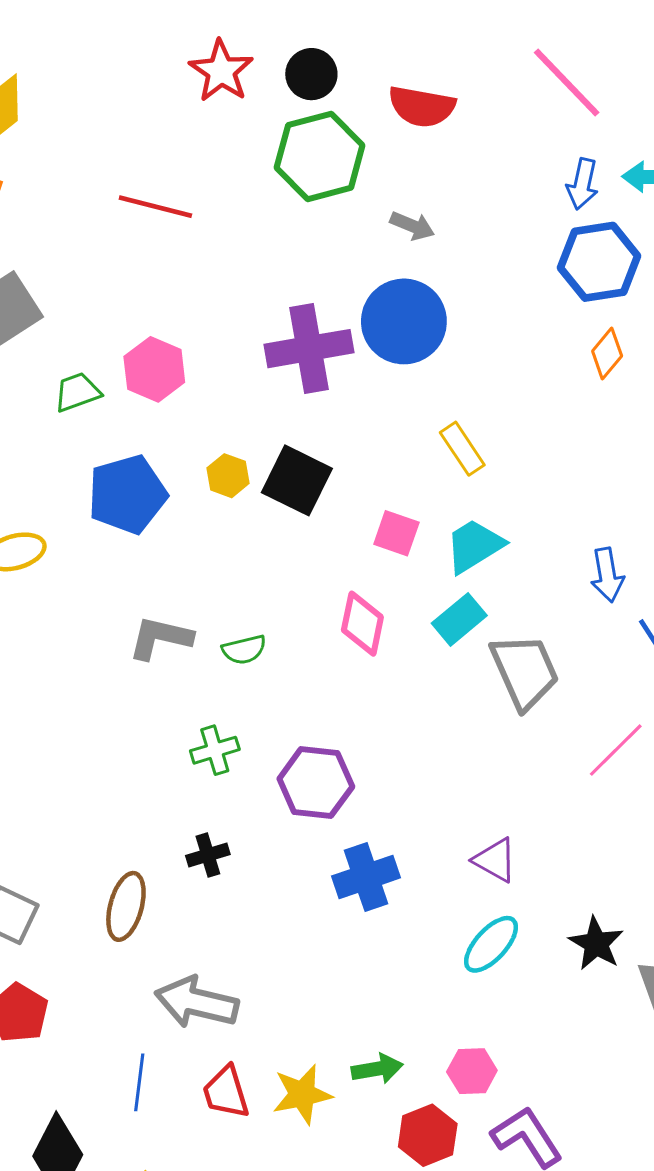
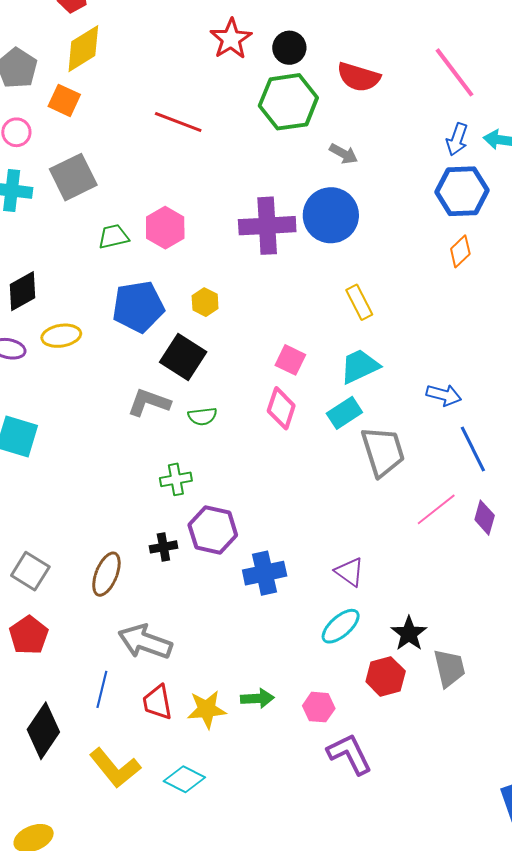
black square: (297, 480) -> (183, 357), moved
pink square: (396, 533) -> (290, 360), moved
blue arrow: (607, 575) -> (444, 395), turned -72
purple hexagon: (316, 783) -> (213, 530), moved
red hexagon: (428, 1135) -> (386, 676), moved

